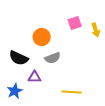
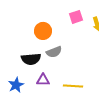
black semicircle: (19, 58) -> (31, 59), moved, turned -30
purple triangle: (35, 77) -> (43, 80), moved

